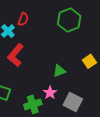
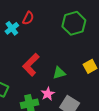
red L-shape: (16, 55) -> (31, 65), moved

